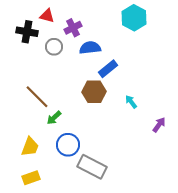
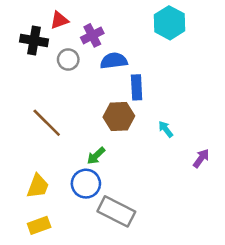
red triangle: (47, 16) -> (59, 20), turned -35
blue rectangle: (108, 69) -> (137, 87), turned -54
green arrow: (54, 118) -> (96, 156), moved

